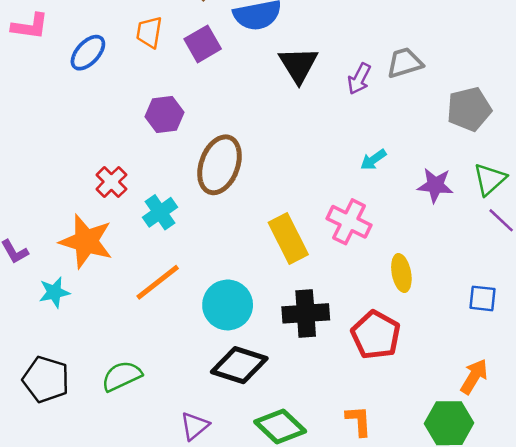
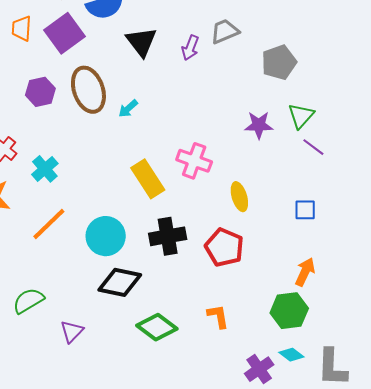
purple square: (203, 44) -> (65, 33), size x1.4
cyan arrow: (373, 160) -> (128, 108), moved
brown ellipse: (220, 165) -> (88, 90), moved, turned -33
purple triangle: (195, 426) -> (72, 331), moved

